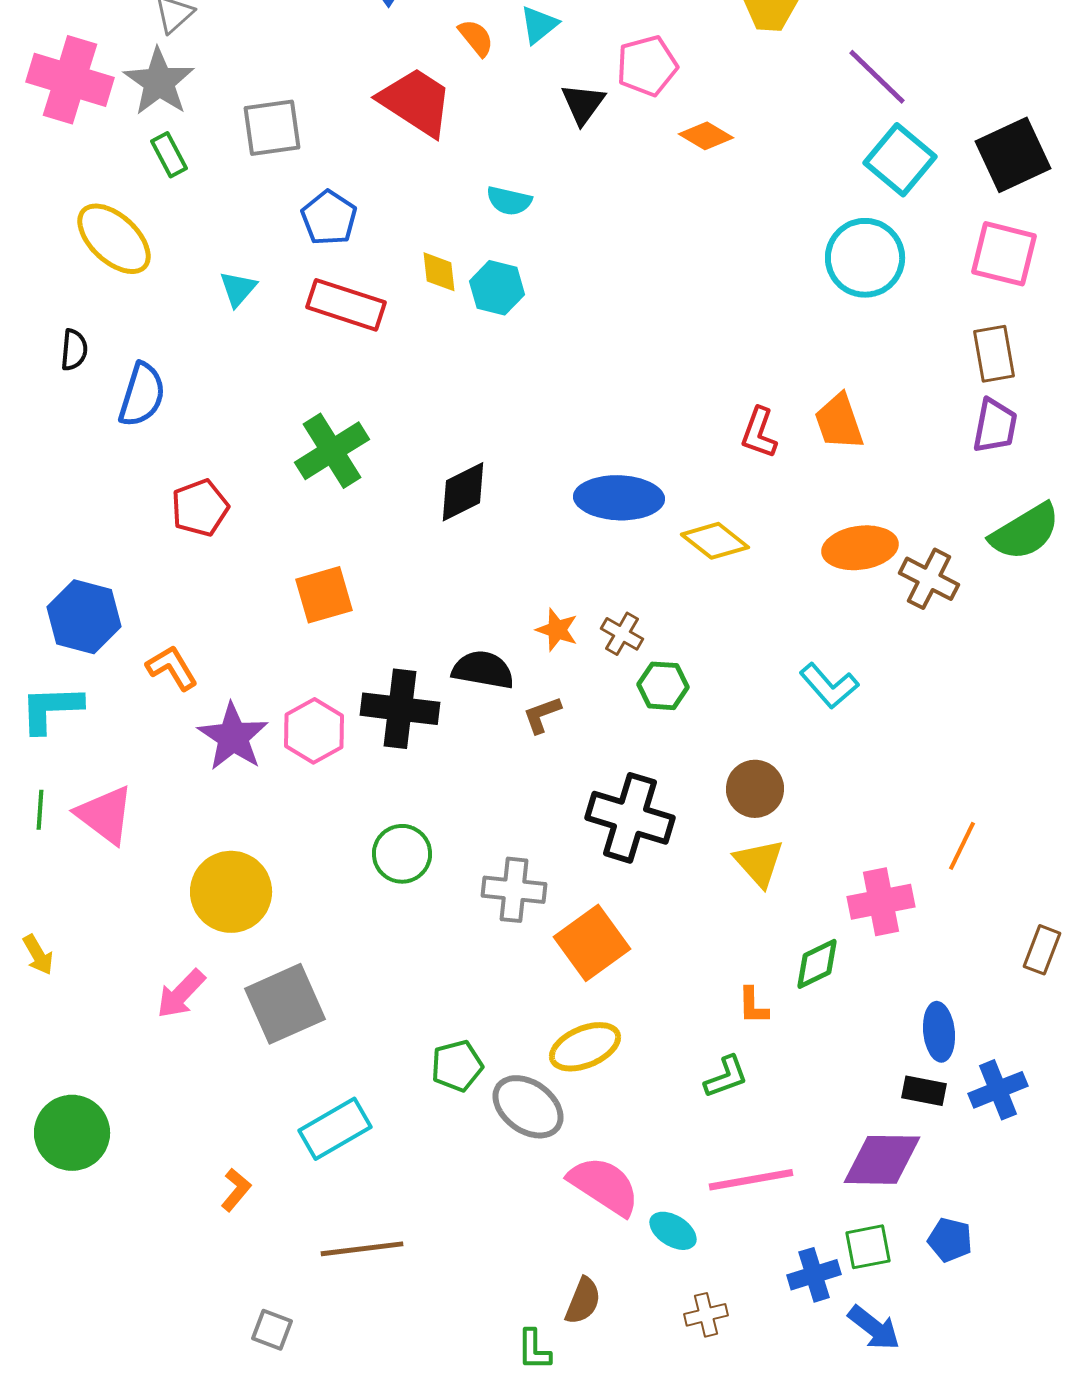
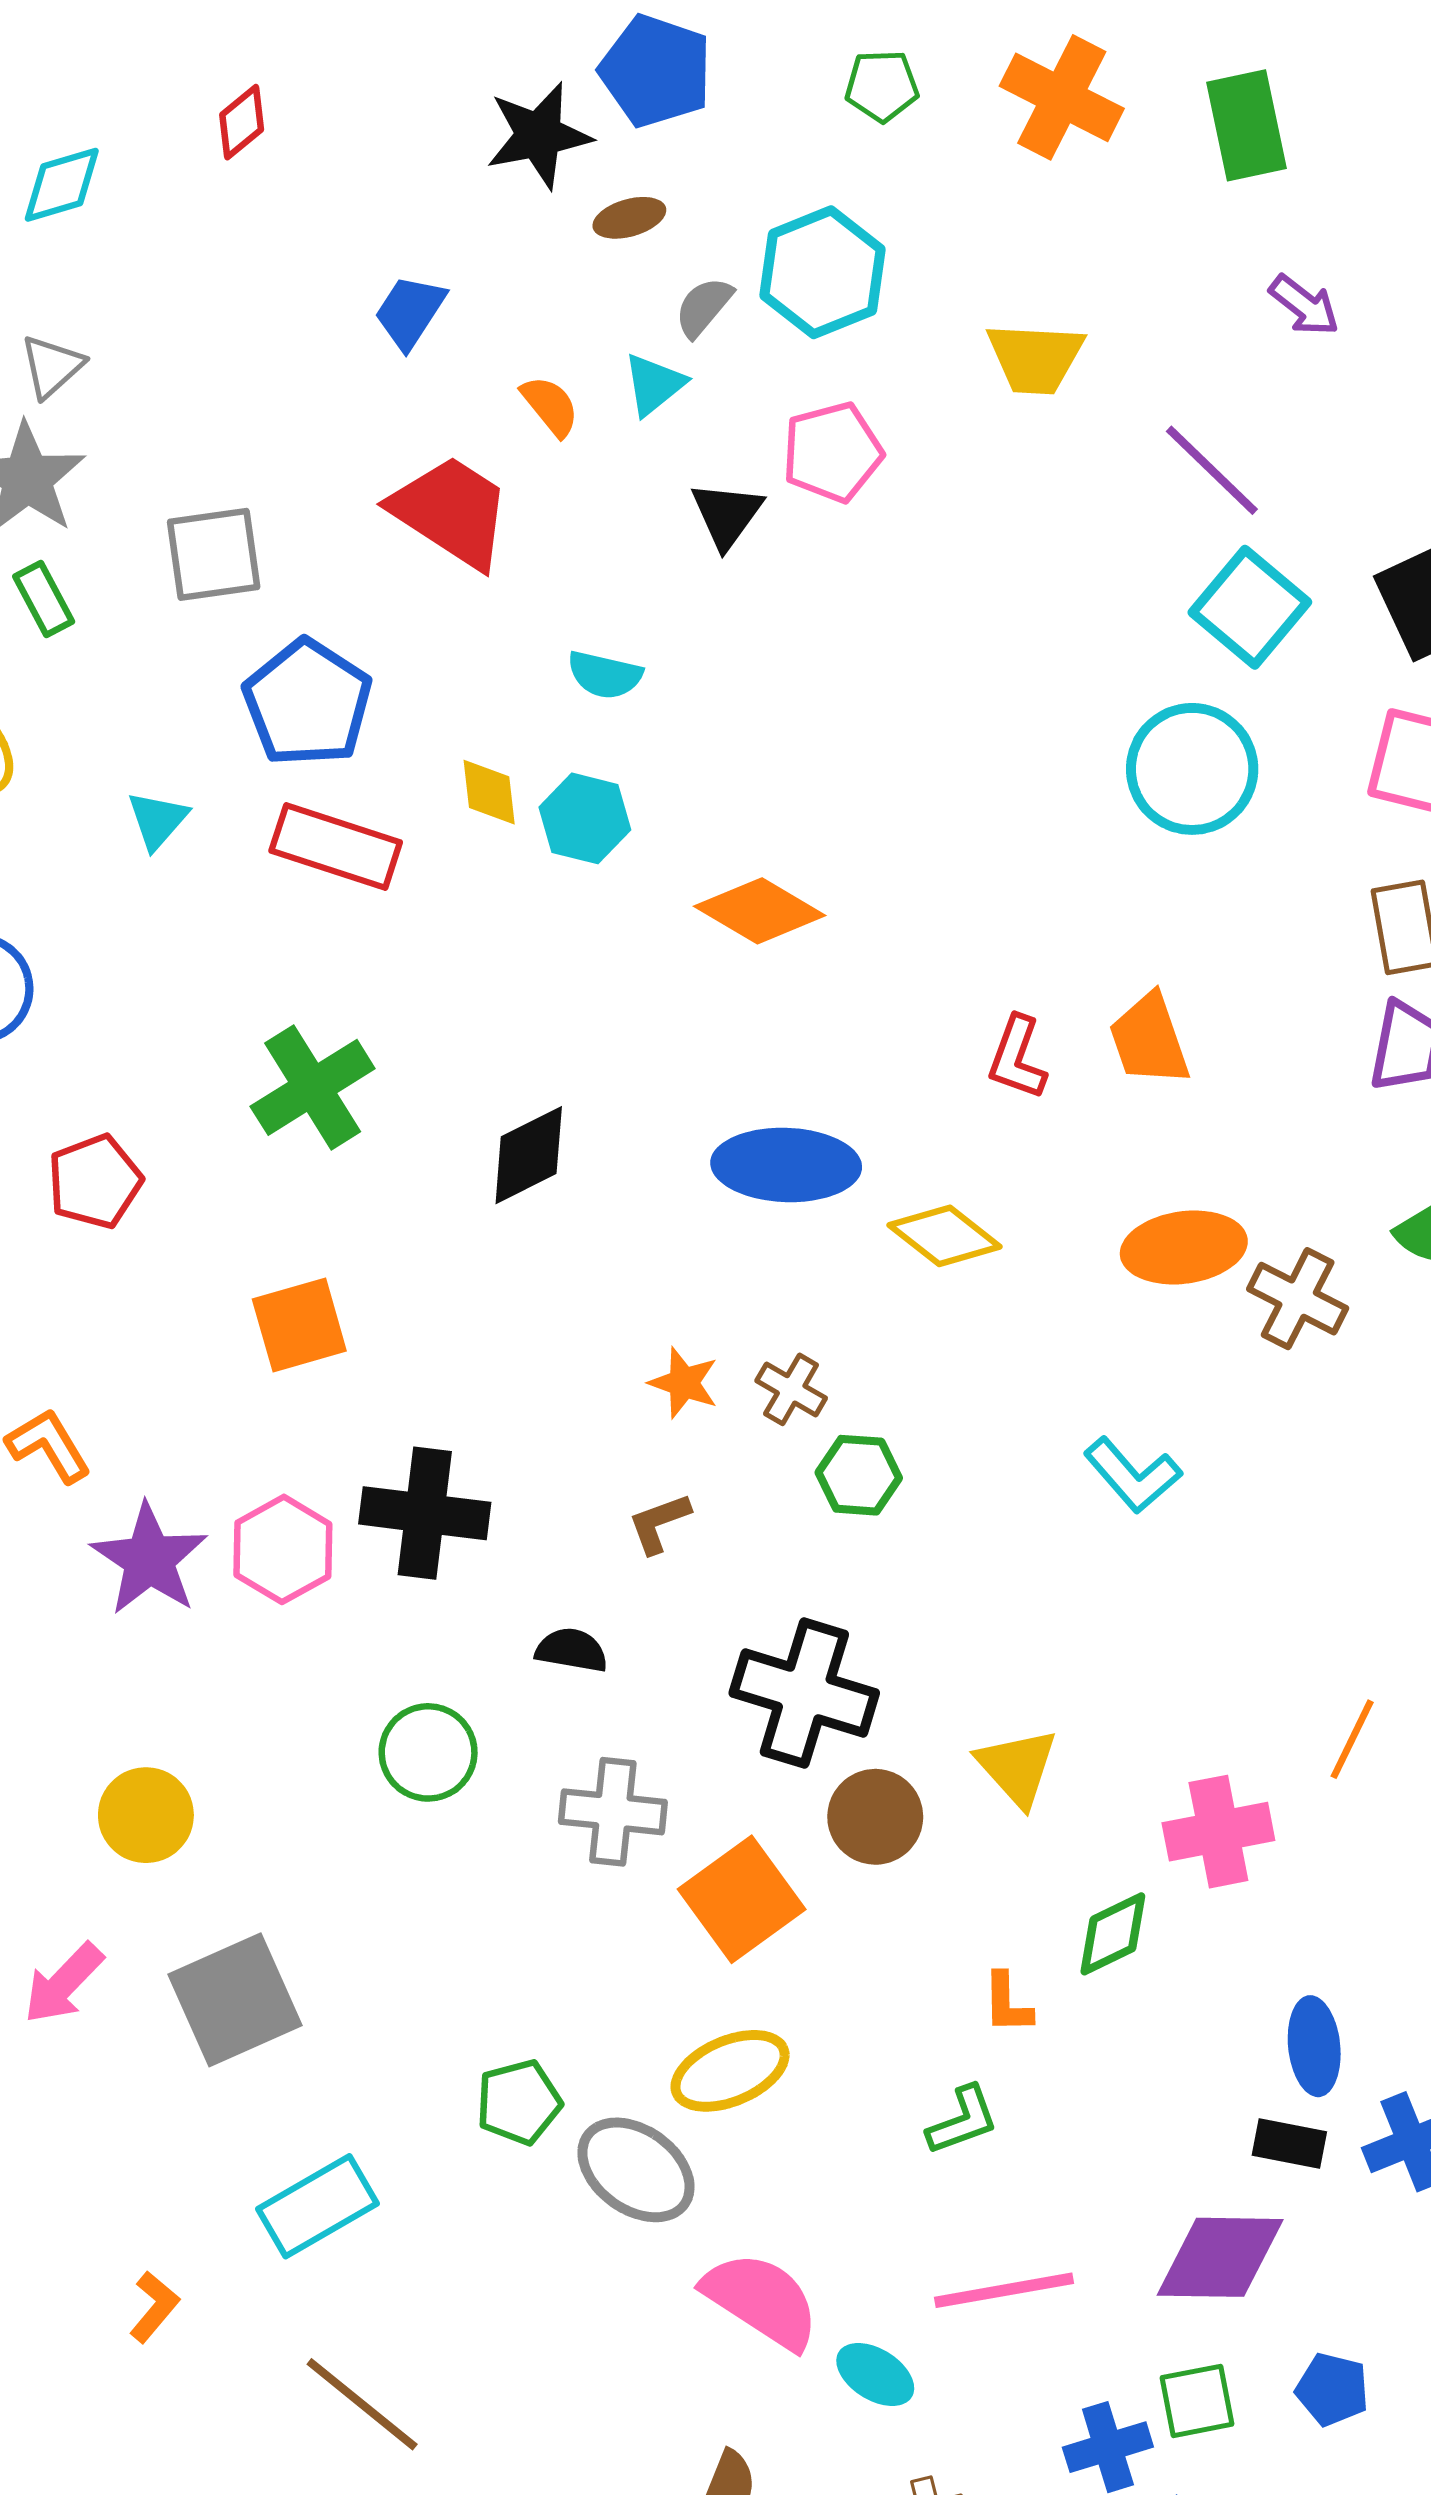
orange diamond: (706, 136) -> (760, 911), moved, size x1.4
blue pentagon: (329, 218) -> (308, 703), size x1.4
black semicircle: (483, 670) -> (572, 1650), moved, size x0.7
brown circle: (755, 789) -> (875, 1817), moved
yellow circle: (231, 892) -> (146, 1815), size x0.7
brown line: (362, 1249) -> (362, 2404), turned 46

